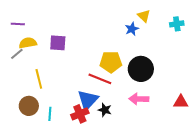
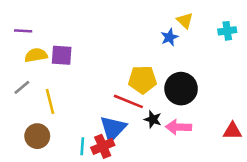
purple square: (58, 43) -> (62, 55), moved
gray line: (17, 54) -> (22, 87), moved
black star: (105, 110) -> (153, 119), moved
cyan line: (50, 114) -> (82, 146), moved

